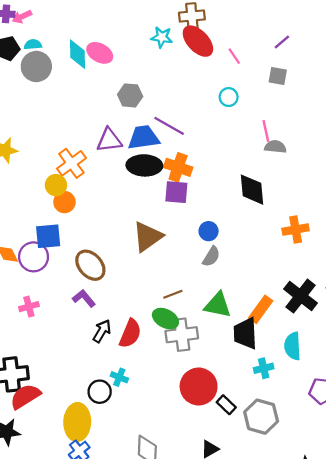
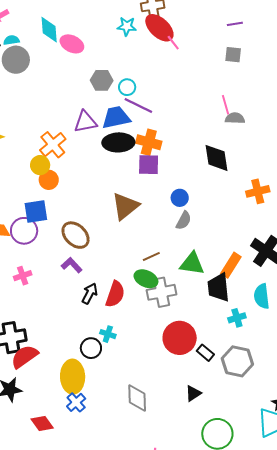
purple line: (282, 42) -> (235, 24), turned 35
cyan diamond: (77, 54) -> (49, 30), moved
pink line: (234, 56) -> (173, 43), moved
cyan circle: (229, 97) -> (127, 87), moved

